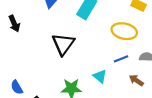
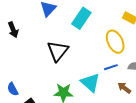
yellow ellipse: (124, 31) -> (115, 42), turned 50
cyan triangle: (100, 76) -> (90, 83), size x1.5

